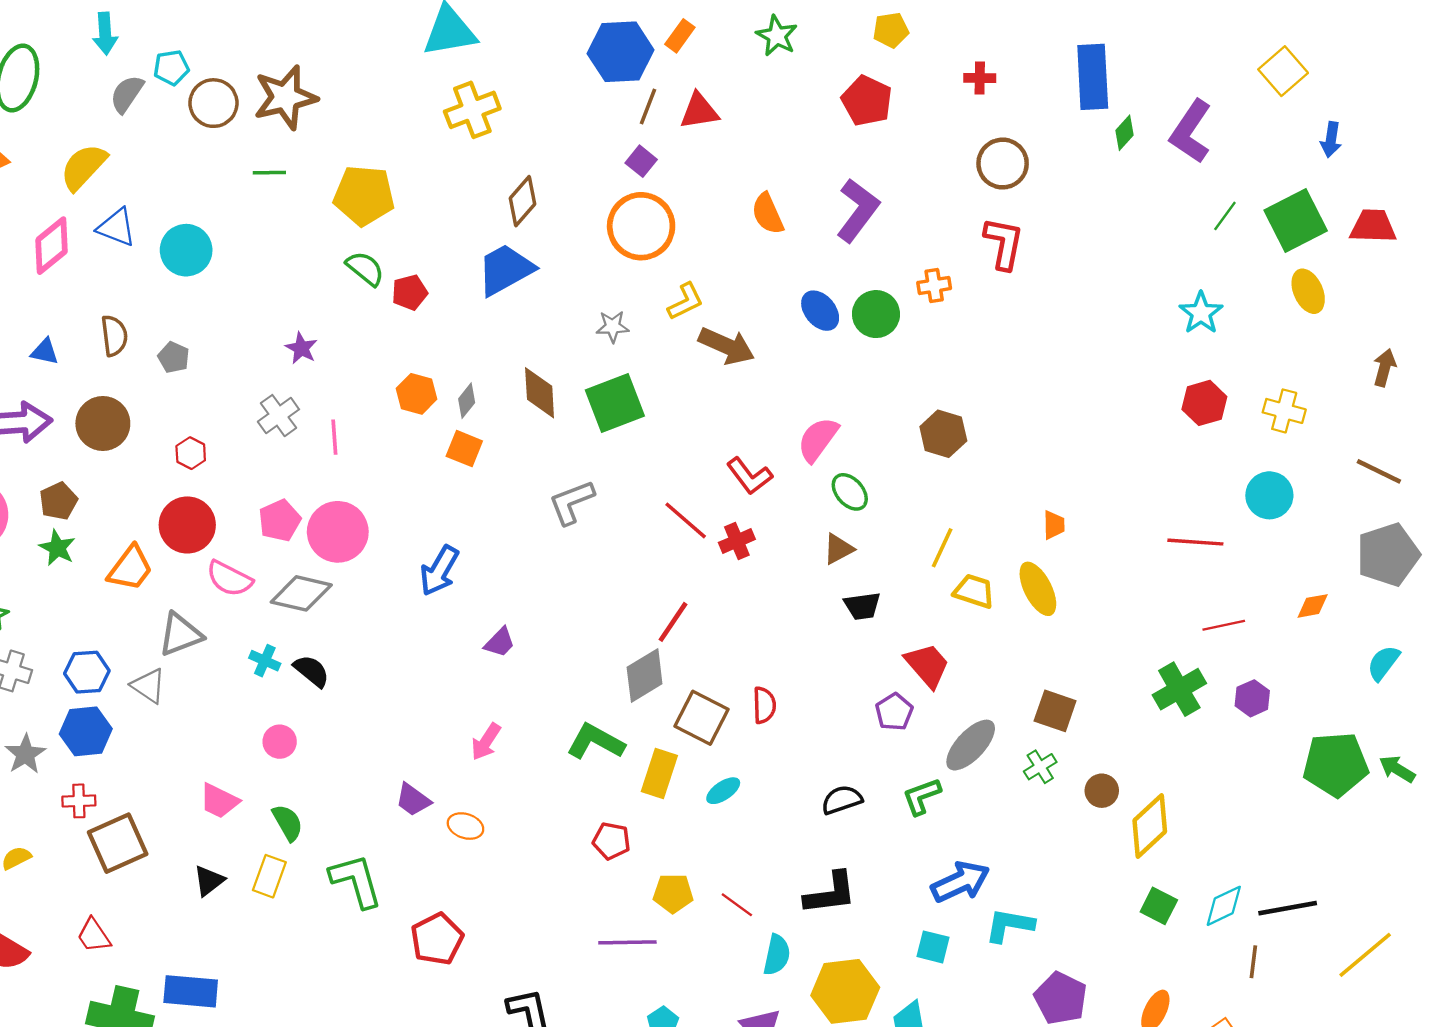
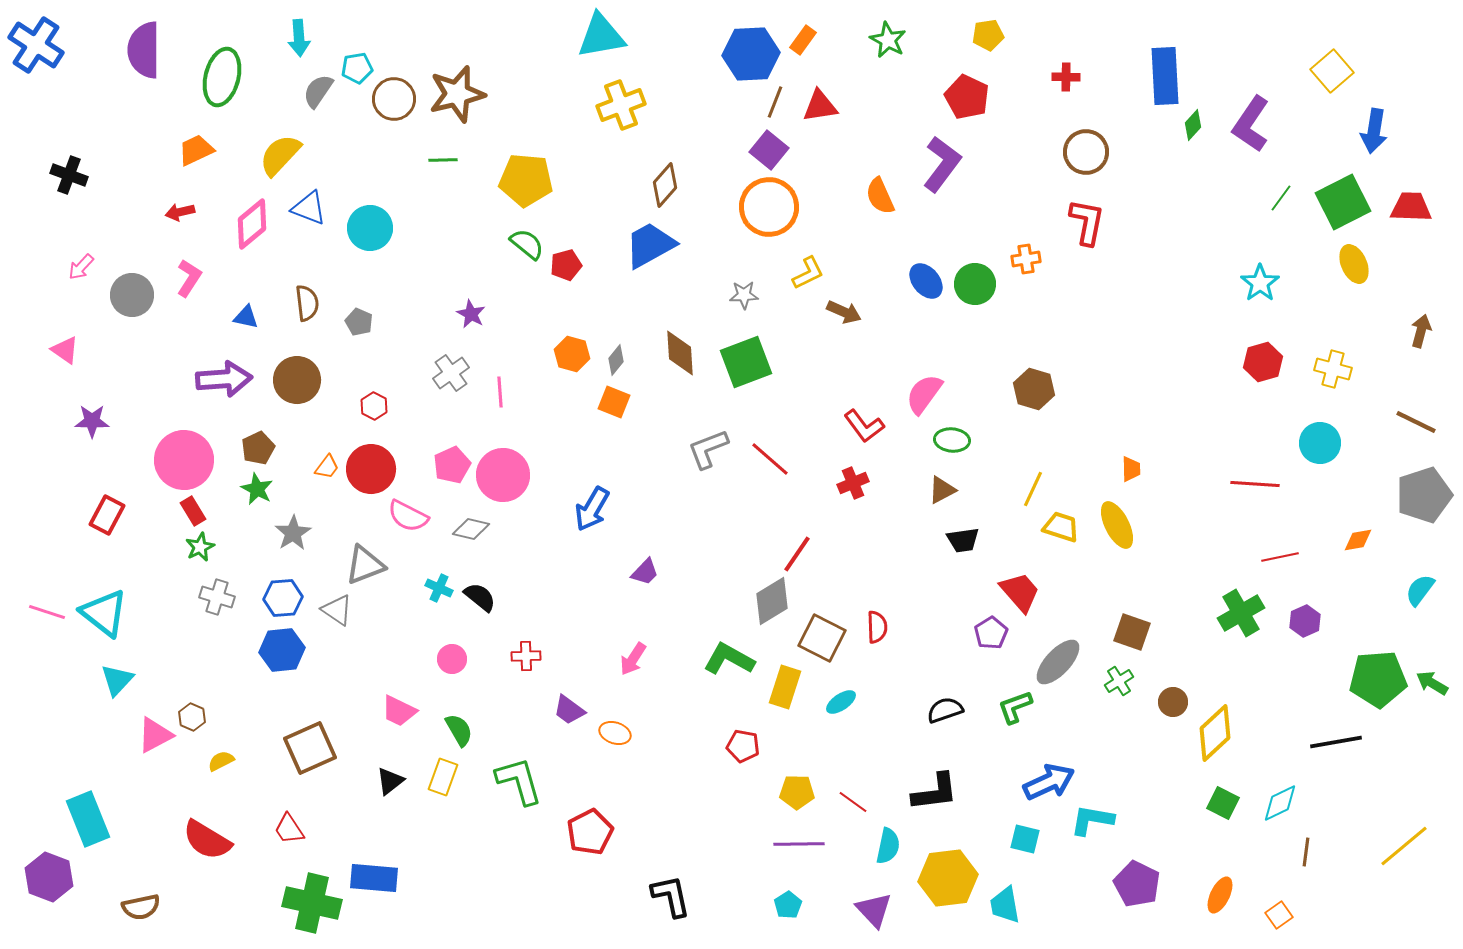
blue arrow: (1331, 140) -> (1374, 131), size x1.4
purple square: (641, 161) -> (769, 150), size x1.4
purple L-shape: (858, 210) -> (942, 164), moved
brown arrow: (727, 346) -> (844, 312), size x0.7
green ellipse: (850, 492) -> (952, 440), turned -44
red line: (686, 520) -> (770, 459), moved
orange trapezoid: (130, 568) -> (327, 467), moved, size x0.6
gray diamond: (301, 593) -> (471, 529), size x0.7
gray star: (25, 754) -> (293, 533), moved
red cross: (79, 801) -> (526, 656), moved
black line: (1288, 908) -> (1336, 742), moved
purple line: (627, 942) -> (799, 844), moved

